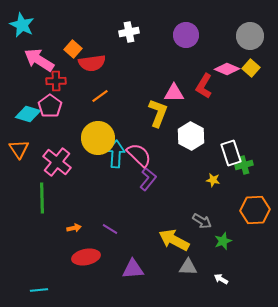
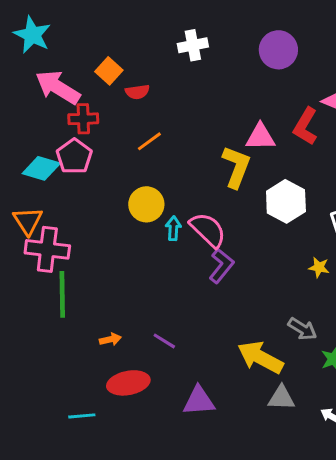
red semicircle: (92, 63) -> (137, 92), size x0.6
yellow circle: (98, 138) -> (146, 204), size x0.7
cyan arrow: (116, 154) -> (173, 228), size x0.6
pink cross: (57, 162) -> (47, 249), moved, turned -32
cyan line: (39, 290) -> (82, 416), moved

